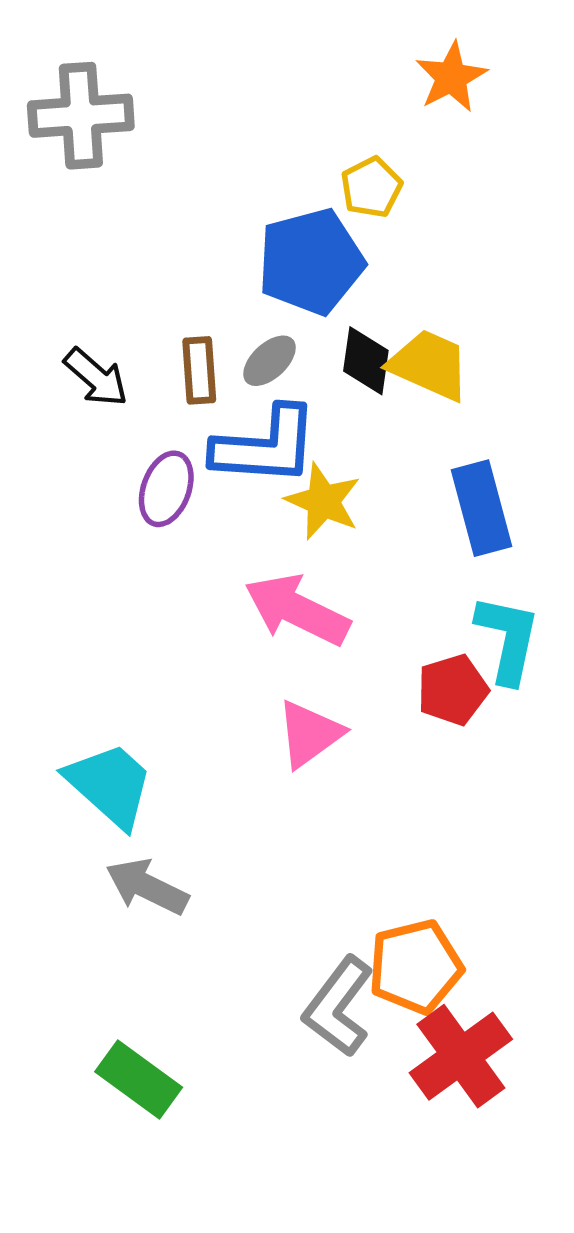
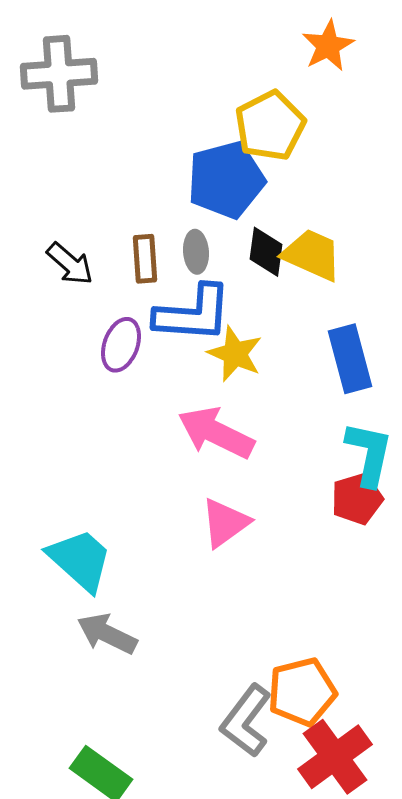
yellow pentagon: (371, 187) -> (270, 126), size x1.6
gray ellipse: (269, 361) -> (196, 252), turned -51
red pentagon: (453, 690) -> (357, 499), moved

